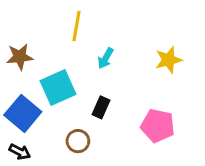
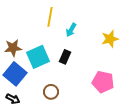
brown star: (20, 57) -> (13, 48), moved
cyan arrow: (106, 58) -> (71, 30), moved
black rectangle: (101, 107) -> (65, 57), moved

